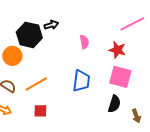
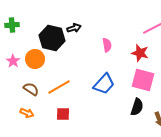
blue trapezoid: (81, 81) -> (104, 84), turned 35

